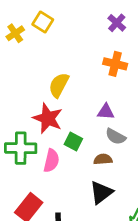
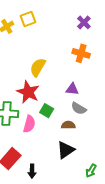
yellow square: (43, 22) -> (28, 19), turned 35

